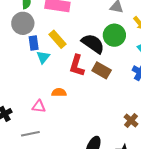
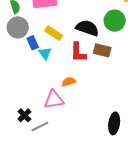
green circle: (114, 35) -> (115, 21), moved
pink triangle: (39, 106) -> (54, 100), size x1.5
gray line: (30, 134) -> (40, 126), moved

